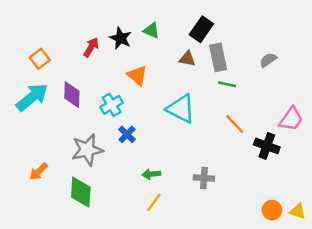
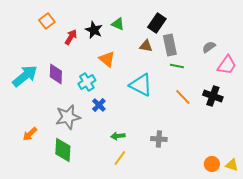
orange square: (40, 59) -> (47, 21), moved
pink trapezoid: (291, 119) -> (227, 65), moved
black cross: (267, 146) -> (213, 96), moved

